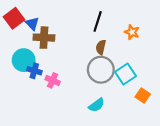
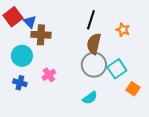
brown semicircle: (101, 47) -> (94, 44), size x1.5
blue cross: (34, 71) -> (20, 83), moved
pink cross: (53, 80) -> (49, 75), turned 32

